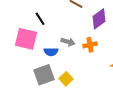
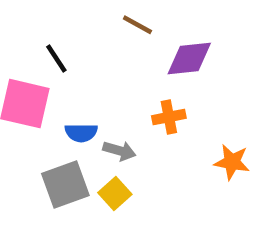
purple diamond: (99, 19) -> (189, 59), turned 30
gray arrow: (68, 42) -> (119, 151), moved

